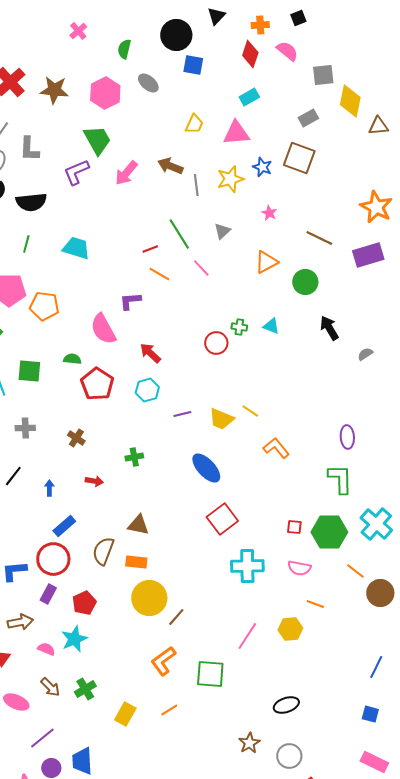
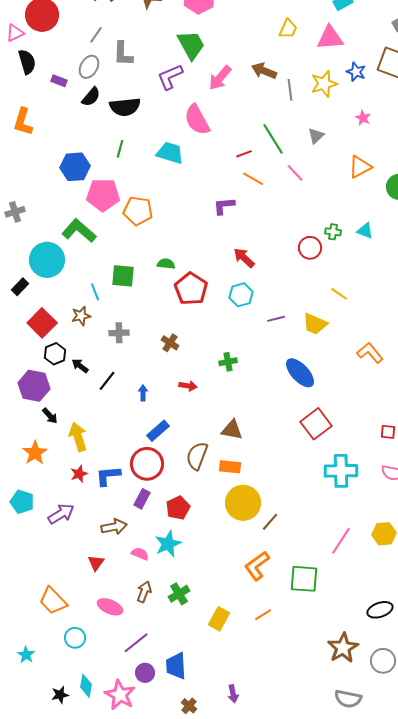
pink semicircle: (103, 329) -> (197, 120), moved
yellow line: (250, 411) -> (339, 294), moved
brown arrow: (50, 687) -> (144, 592), turned -115
brown star: (249, 743) -> (343, 648), size x1.4

